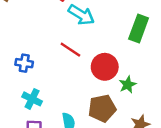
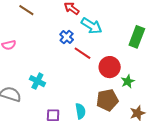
blue cross: (24, 63) -> (67, 37), moved, turned 32
cyan cross: (32, 99) -> (37, 81), moved

